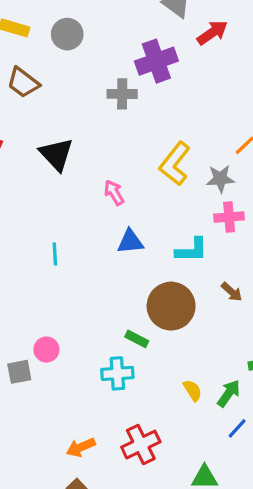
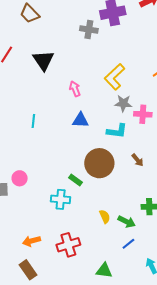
gray star: (220, 179) -> (123, 103), moved
green arrow: (229, 393) -> (127, 222), turned 72

